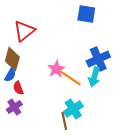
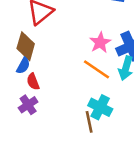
pink star: (56, 69) -> (100, 43), moved
cyan cross: (73, 109) -> (100, 107), turned -30

